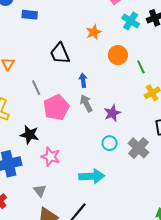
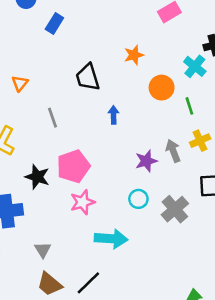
blue rectangle: (30, 15) -> (54, 23), turned -70
cyan cross: (131, 21) -> (195, 66), moved
gray arrow: (86, 103) -> (173, 151), moved
pink pentagon: (56, 107) -> (73, 166), moved
pink star: (51, 157) -> (83, 202), moved, turned 30

